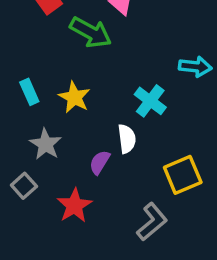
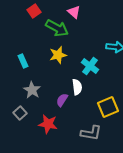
yellow star: (74, 97) -> (58, 55), moved, turned 30
red star: (74, 206) -> (48, 124), turned -30
gray L-shape: (152, 222) -> (91, 133), turned 50

